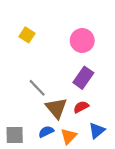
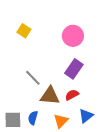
brown triangle: (56, 108) -> (50, 96), turned -45
blue semicircle: (46, 132) -> (33, 118), moved, turned -48

